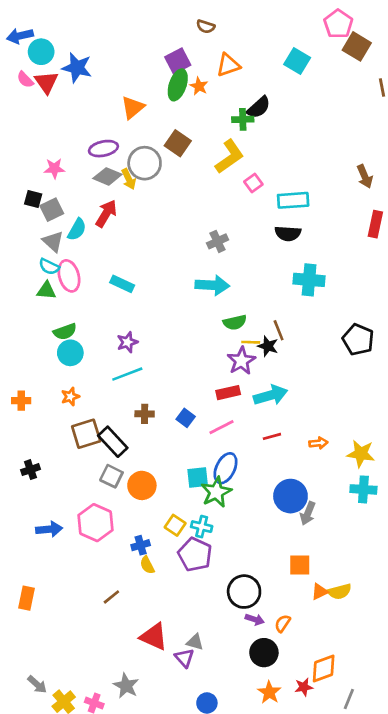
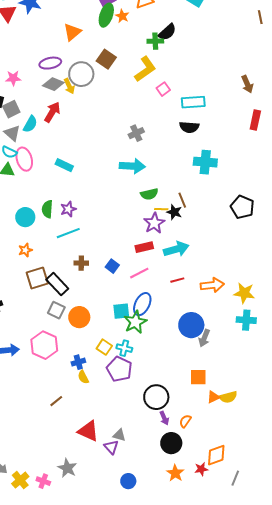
green semicircle: (65, 332) -> (47, 209), moved, turned 114
orange arrow: (318, 443) -> (212, 285), size x1.6
purple arrow: (255, 619) -> (164, 418), turned 48

